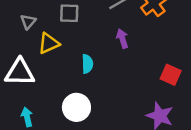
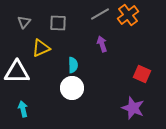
gray triangle: (28, 22) -> (24, 22), moved
white circle: (76, 107) -> (72, 88), moved

